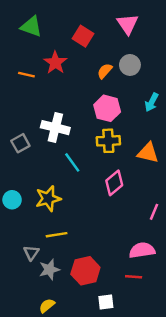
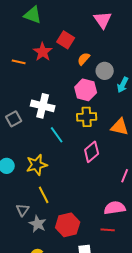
green triangle: (31, 26) -> (33, 15), moved
red square: (83, 36) -> (66, 40), moved
gray circle: (130, 65) -> (105, 71), moved
yellow line: (57, 235) -> (44, 195), turned 72
gray star: (49, 270) -> (38, 224), turned -30

